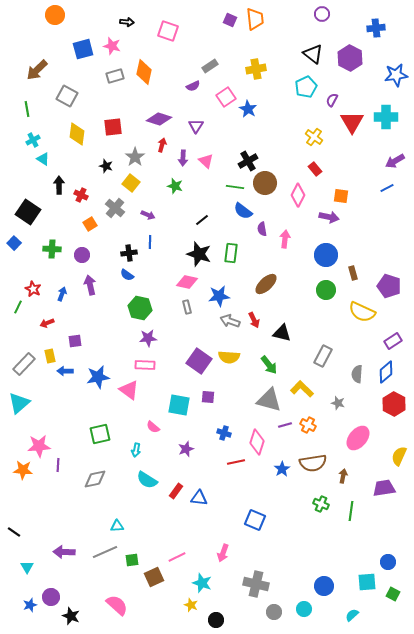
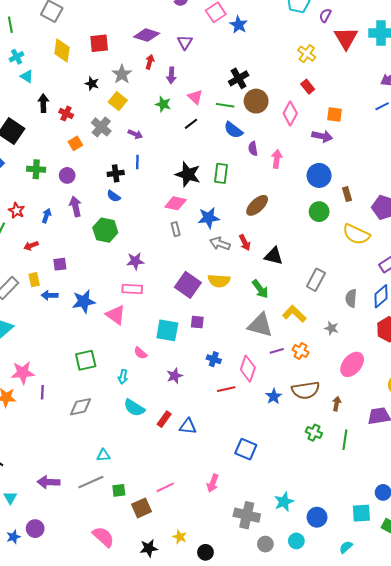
pink triangle: (206, 161) -> (195, 97), moved
black line: (202, 220) -> (191, 124), moved
green hexagon: (140, 308) -> (105, 230), moved
cyan star: (202, 583) -> (284, 502), moved, turned 30
black star: (71, 616) -> (149, 548), moved, turned -30

